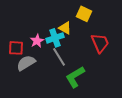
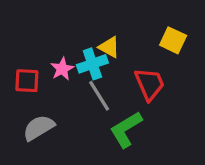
yellow square: (84, 14) -> (173, 40), moved
red trapezoid: (100, 43) -> (150, 84), moved
gray semicircle: (26, 63) -> (39, 128), moved

